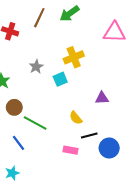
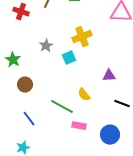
green line: (35, 123) -> (62, 107), moved
black line: (89, 135) -> (122, 104), moved, turned 35
blue circle: (109, 148) -> (110, 135), moved

